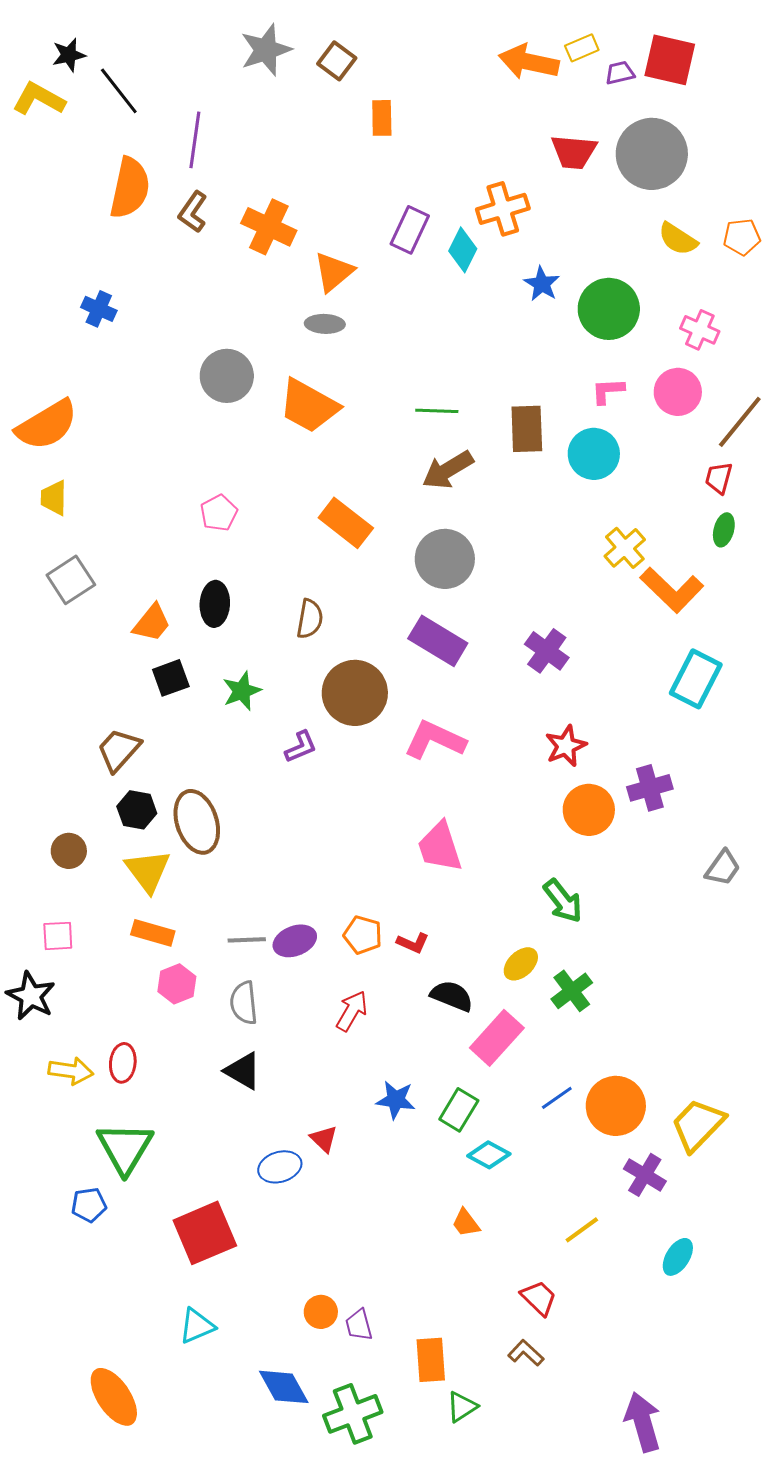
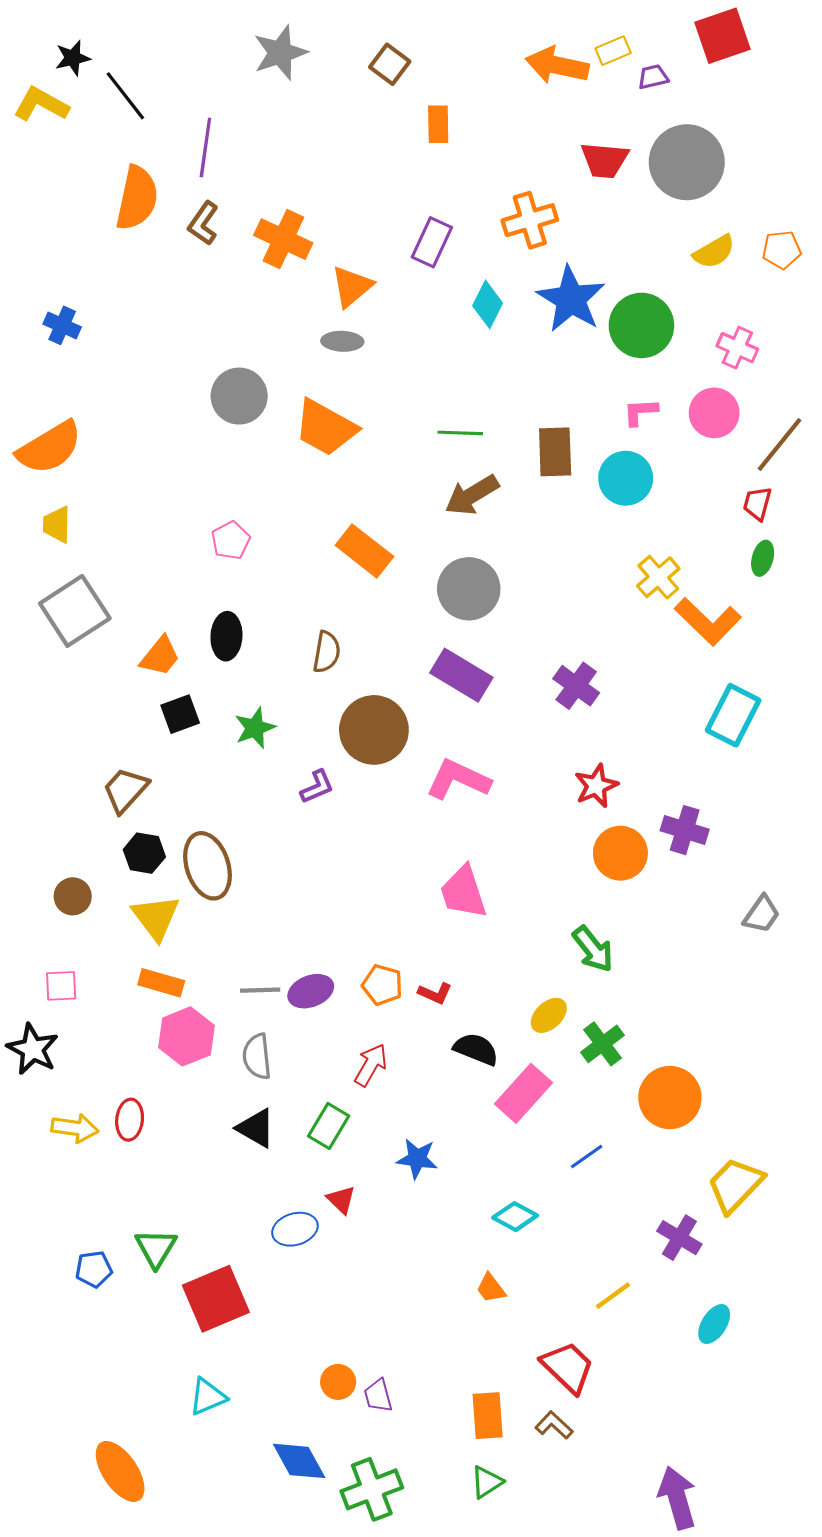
red square: (670, 60) -> (723, 36), moved, turned -32
brown square: (337, 61) -> (390, 64), moved
orange rectangle: (382, 118) -> (438, 124), moved
yellow semicircle: (678, 239) -> (714, 252), turned -63
cyan diamond: (463, 250) -> (488, 304), moved
blue star: (542, 284) -> (571, 299), size x1.8
blue cross: (99, 309) -> (62, 325), moved
gray square: (71, 580) -> (75, 611), size x1.4
purple cross: (650, 788) -> (685, 830), turned 33
pink hexagon: (177, 984) -> (186, 1036), size x1.4
orange circle: (616, 1106) -> (670, 1098), moved
green rectangle: (459, 1110) -> (329, 1126), moved
green triangle: (125, 1148) -> (156, 1248), moved, size x0.7
red trapezoid: (539, 1298) -> (568, 1367), size x1.4
orange rectangle: (431, 1360) -> (488, 1416), moved

